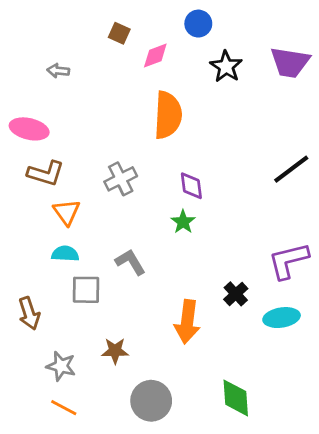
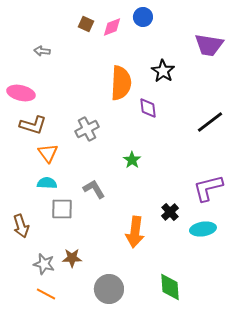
pink diamond: (155, 55) -> (112, 27), moved
black star: (226, 67) -> (163, 71), moved
purple diamond: (191, 186) -> (148, 108), moved
brown star: (115, 351) -> (72, 258), moved

